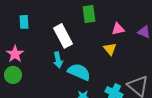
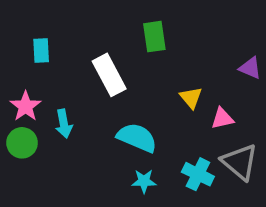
pink triangle: (118, 29) -> (222, 118), moved
cyan arrow: (58, 60) -> (64, 124), moved

